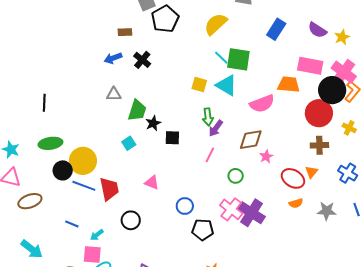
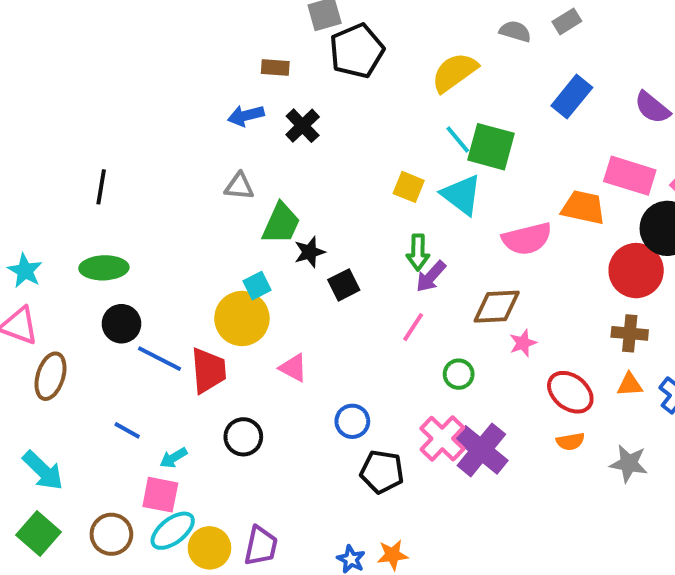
black square: (172, 138) -> (344, 285), turned -35
yellow circle: (83, 161) -> (242, 318), moved
orange triangle: (312, 172) -> (630, 385), moved, turned 40
brown ellipse: (30, 201) -> (50, 376), turned -60

